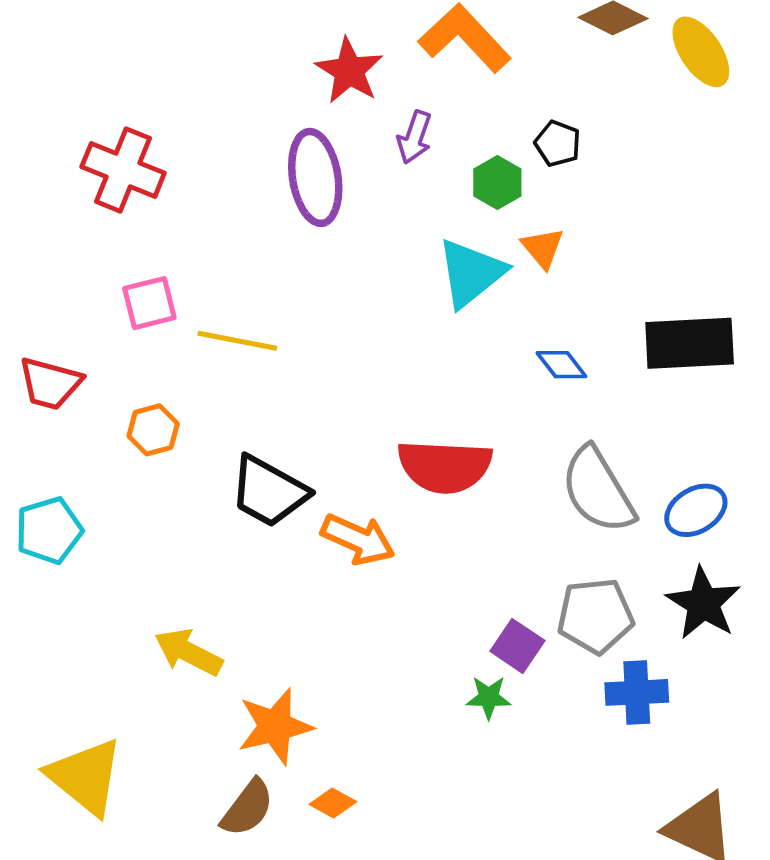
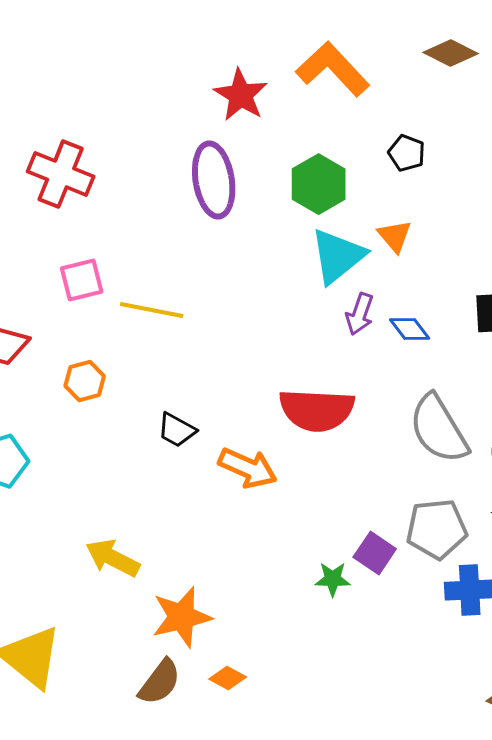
purple arrow: (414, 137) -> (360, 314), moved
green hexagon: (497, 182) -> (319, 184), moved, size x1.4
black trapezoid: (269, 491) -> (177, 430), size x0.6
green star: (489, 697) -> (333, 579), moved

